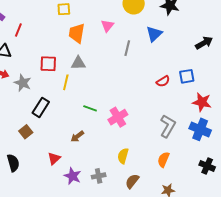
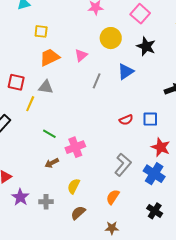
orange trapezoid: (77, 33) -> (50, 57), turned 45
brown arrow: (77, 137) -> (52, 163), moved

